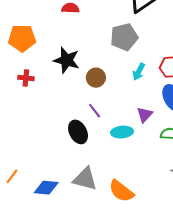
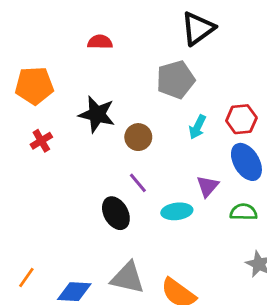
red cross: (26, 78) -> (41, 141), turned -35

